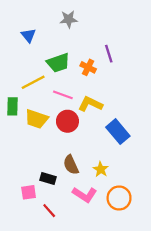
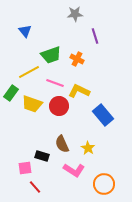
gray star: (69, 19) -> (75, 14), moved
purple line: (109, 54) -> (95, 36), moved
green rectangle: (12, 106) -> (11, 93), turned 35
orange circle: (119, 198) -> (104, 184), moved
red line: (49, 211) -> (35, 187), moved

